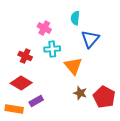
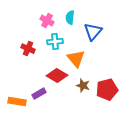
cyan semicircle: (75, 18) -> (70, 18), moved
red diamond: (21, 83) -> (57, 76), moved
red pentagon: (104, 97) -> (107, 90), turned 30

